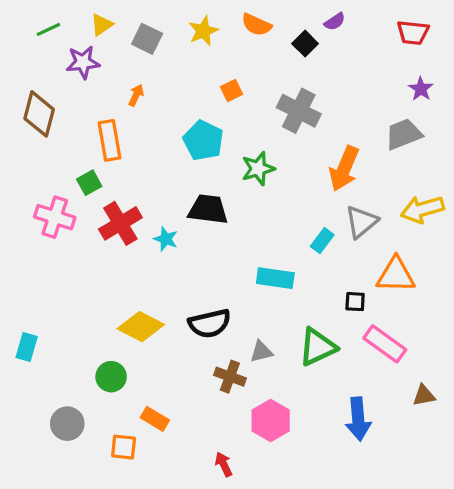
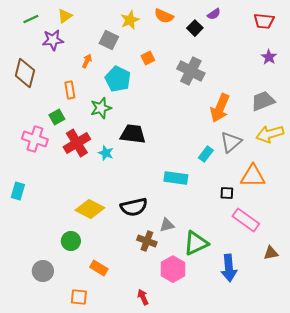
gray square: (147, 39) -> (109, 40), moved
gray trapezoid: (404, 134) -> (263, 101), moved
orange rectangle: (109, 140) -> (70, 90), size x0.7
cyan pentagon: (203, 140) -> (118, 79), moved
green star: (258, 169) -> (101, 108), moved
cyan rectangle: (27, 347) -> (18, 191), moved
green triangle: (318, 347) -> (196, 243), moved
orange square: (124, 447) -> (79, 297), moved

